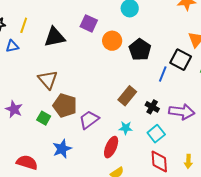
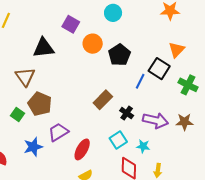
black triangle: (55, 37) -> (44, 48), moved
purple trapezoid: (89, 120) -> (58, 132), moved
cyan star: (126, 128) -> (143, 146), moved
cyan square: (156, 134) -> (118, 140), moved

